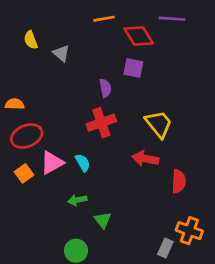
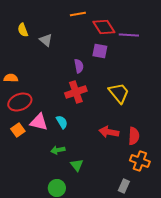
purple line: (172, 19) -> (129, 35), moved
red arrow: (145, 159) -> (109, 132), moved
pink triangle: (52, 163) -> (39, 122), turned 42
orange cross: (189, 231) -> (140, 161), moved

